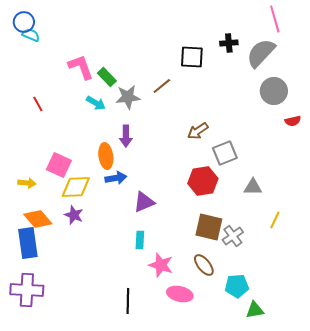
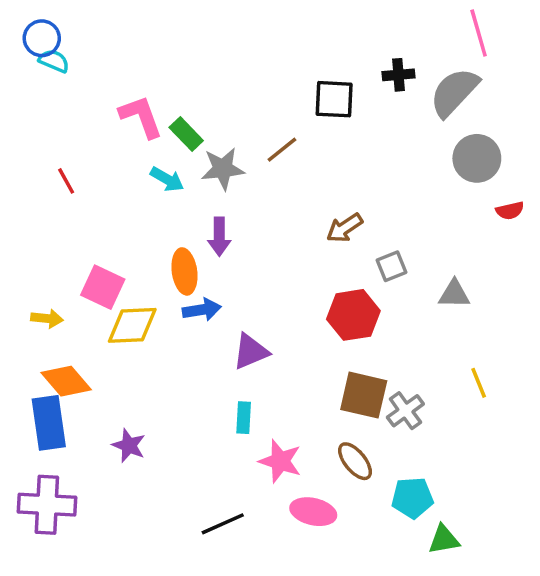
gray square: (225, 153) -> (392, 266), size x0.7
gray triangle: (253, 187) -> (454, 294), moved
purple star: (74, 215) -> (129, 445), moved
yellow line: (275, 220) -> (479, 383), turned -48
black line: (128, 301) -> (223, 524), turned 65

